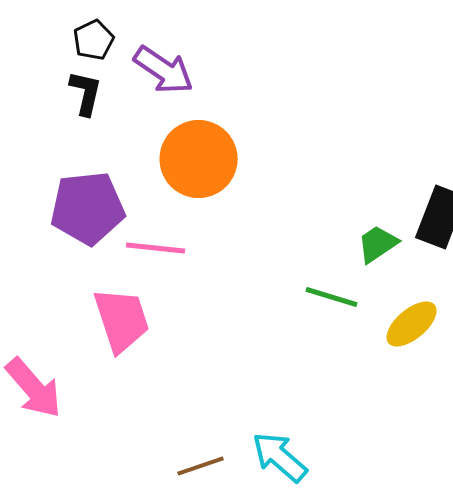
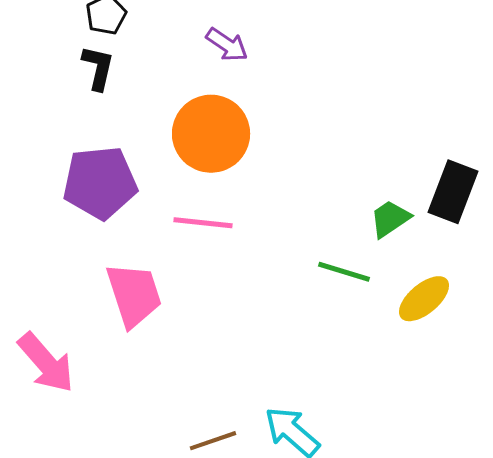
purple arrow: (164, 70) -> (227, 45), moved, size x0.7
pink line: (156, 248) -> (203, 223), moved

